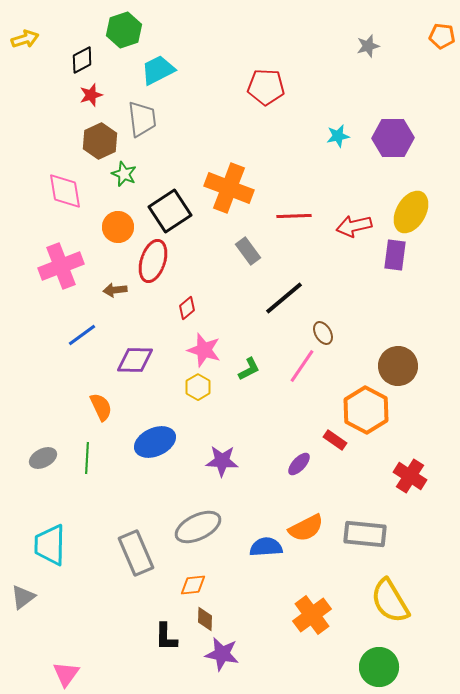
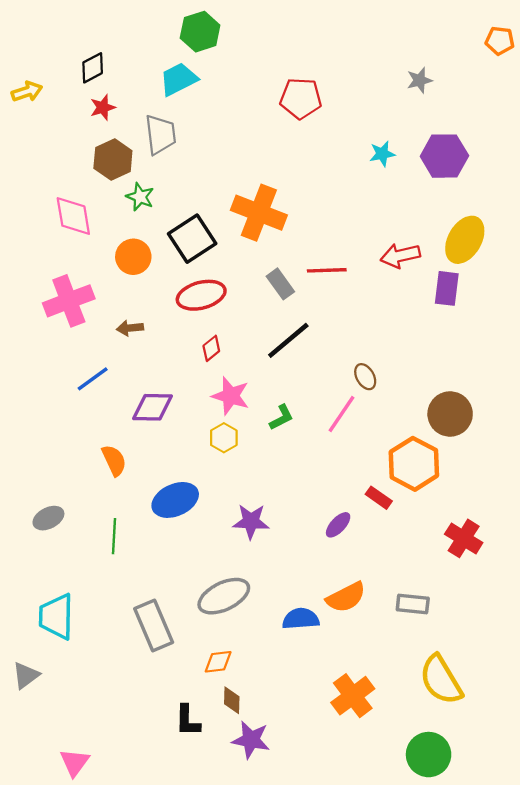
green hexagon: (124, 30) -> (200, 32), moved
yellow arrow: (25, 39) -> (27, 92), moved
gray star: (368, 46) -> (420, 80), moved
red line: (294, 216) -> (327, 270), moved
red ellipse: (153, 261) -> (201, 295), moved, turned 57
black line: (284, 298) -> (288, 340), moved
green line: (87, 458) -> (114, 536), moved
gray rectangle: (365, 534) -> (413, 604), size x0.7

